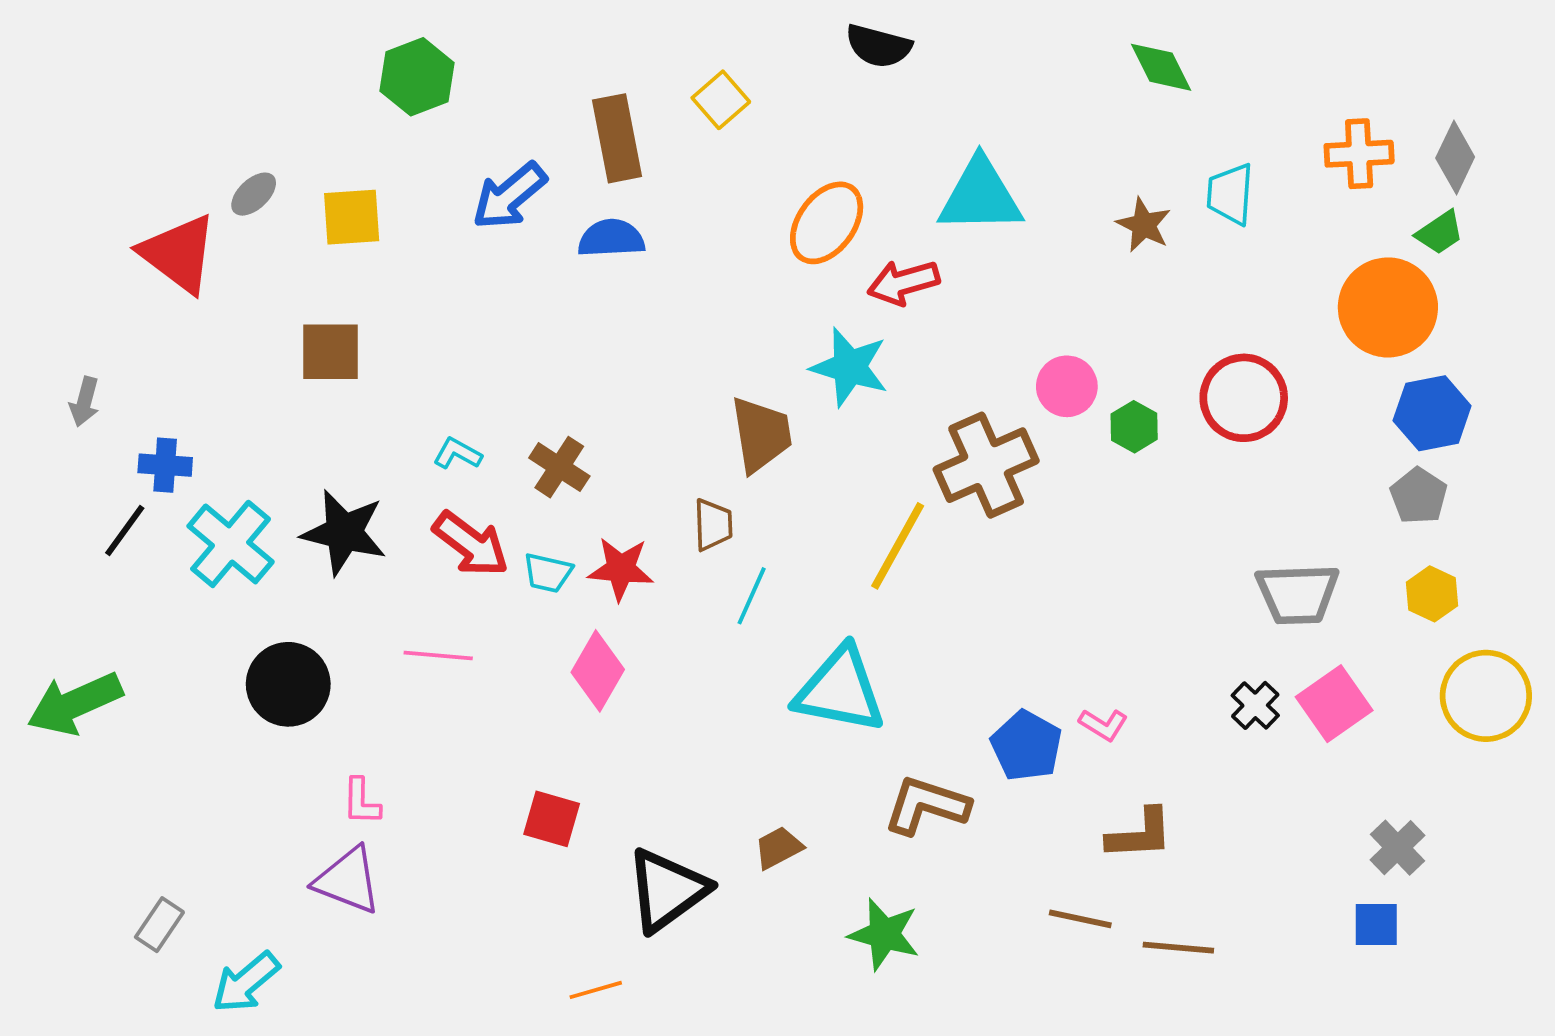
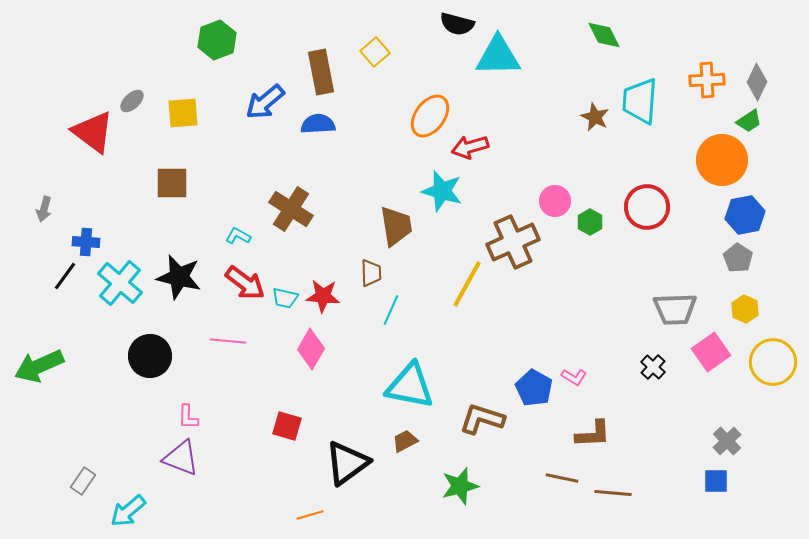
cyan trapezoid: (1230, 194) -> (640, 101), size x1.4
cyan triangle: (980, 196) -> (498, 56), moved
brown cross: (559, 467) -> (291, 209), moved, size x1.4
cyan triangle: (840, 690) -> (410, 386), moved
pink square: (1334, 704) -> (711, 352), moved
green star: (884, 934) -> (460, 486), turned -30

